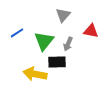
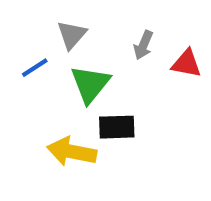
gray triangle: (63, 15) -> (72, 35), moved
gray arrow: (68, 44) -> (143, 45), moved

